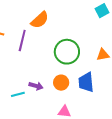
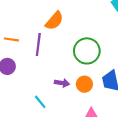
purple arrow: (36, 86) -> (62, 83), moved
cyan line: (18, 94) -> (40, 102), turned 72

